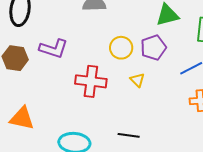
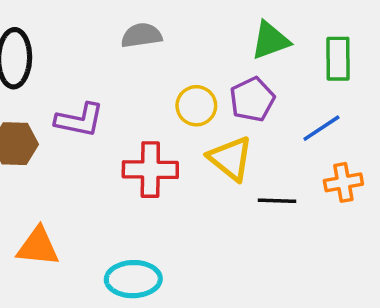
yellow triangle: (137, 80) -> (231, 158), size x1.8
black line: (129, 135) -> (277, 201), moved

